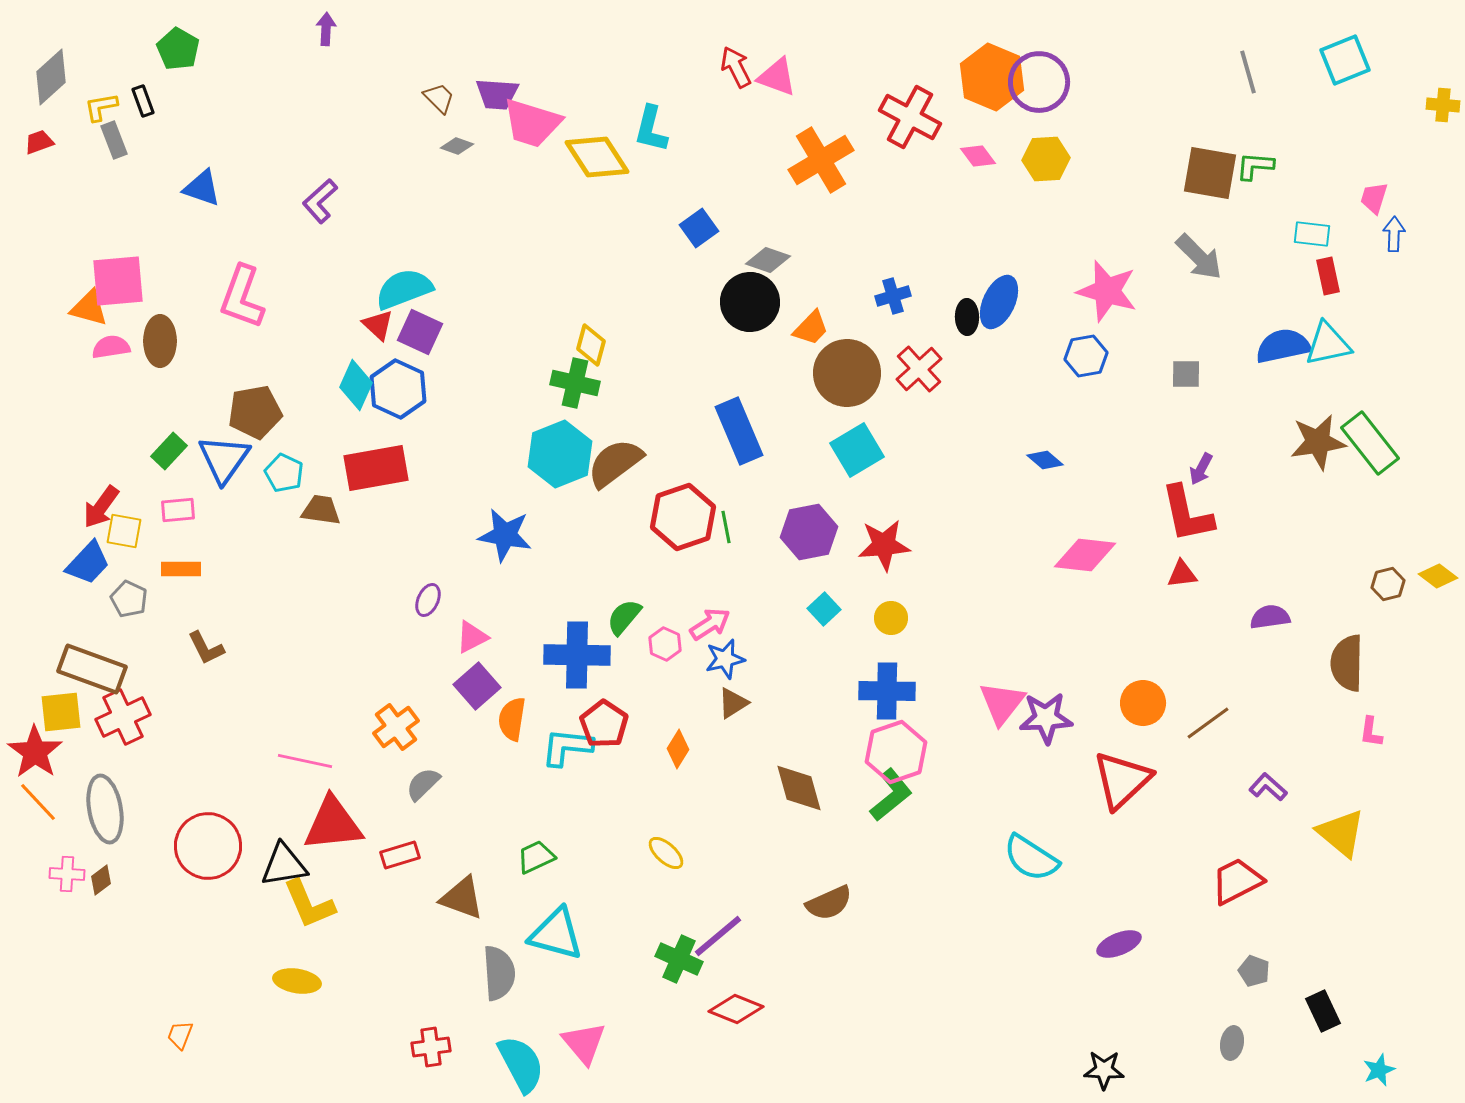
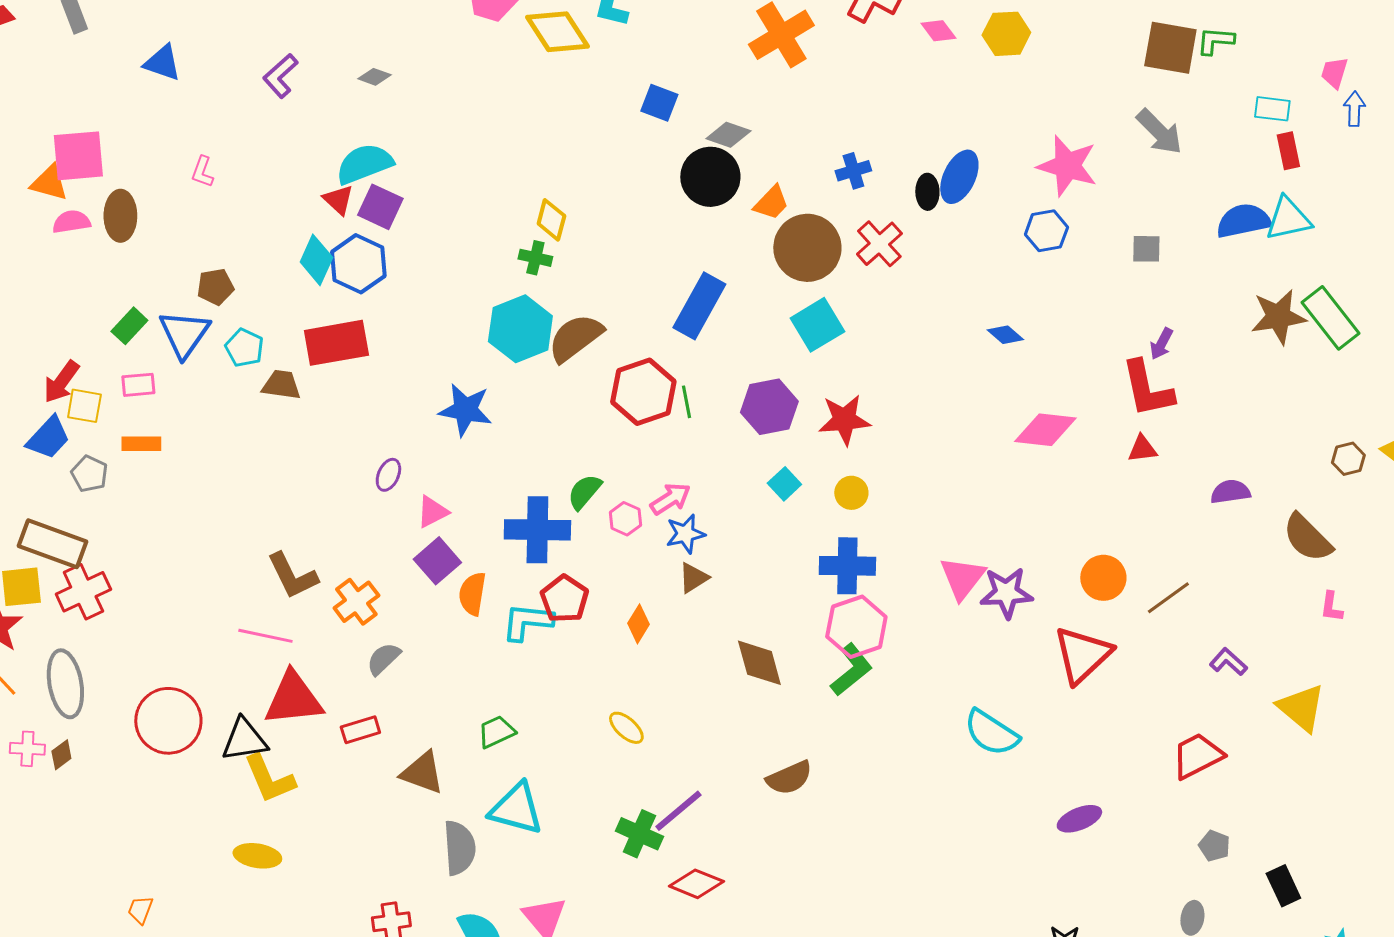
gray diamond: (457, 146) -> (374, 77), moved
blue square: (699, 228) -> (659, 103), turned -33
pink L-shape: (242, 297) -> (202, 172), size x0.5
green cross: (575, 383) -> (535, 258), size x0.7
brown pentagon: (255, 412) -> (215, 287), size x0.7
blue rectangle: (739, 431) -> (699, 306), turned 52
brown L-shape: (206, 648) -> (292, 576), moved, size x1.4
brown semicircle: (1347, 663) -> (1307, 538), turned -46

